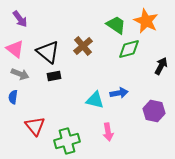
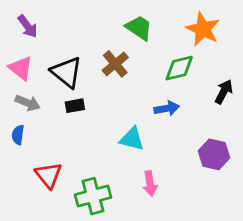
green trapezoid: (116, 25) -> (139, 28), moved
blue arrow: (119, 93) -> (167, 108), moved

